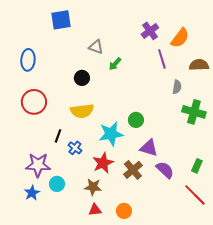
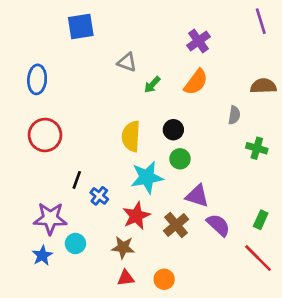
orange semicircle: (180, 38) -> (196, 82), moved
purple line: (162, 59) -> (261, 21), moved
black circle: (82, 78) -> (173, 130), moved
yellow semicircle: (82, 111) -> (131, 136), moved, turned 100
green cross: (194, 112) -> (257, 148), size x0.7

